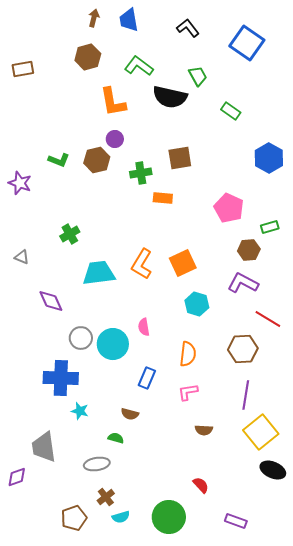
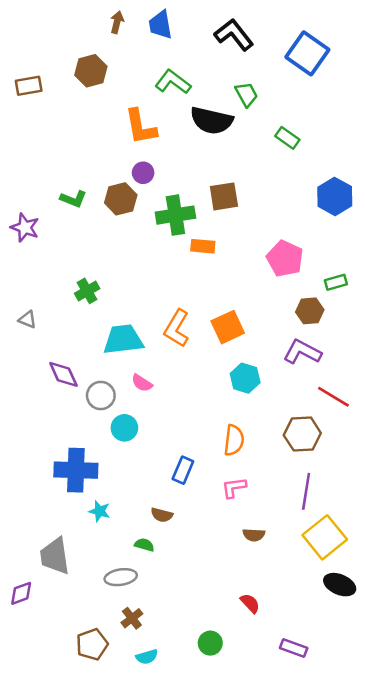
black L-shape: (188, 28) -> (234, 35), size x1.4
brown hexagon: (88, 57) -> (91, 71), moved
green cross: (141, 173) -> (175, 215), size x1.4
pink semicircle: (144, 327) -> (142, 383), moved, turned -48
gray circle: (81, 338) -> (101, 395), moved
cyan circle: (113, 344) -> (124, 428), moved, size x0.7
cyan semicircle: (121, 517) -> (147, 657), moved
green circle: (169, 517) -> (210, 643), size x0.6

